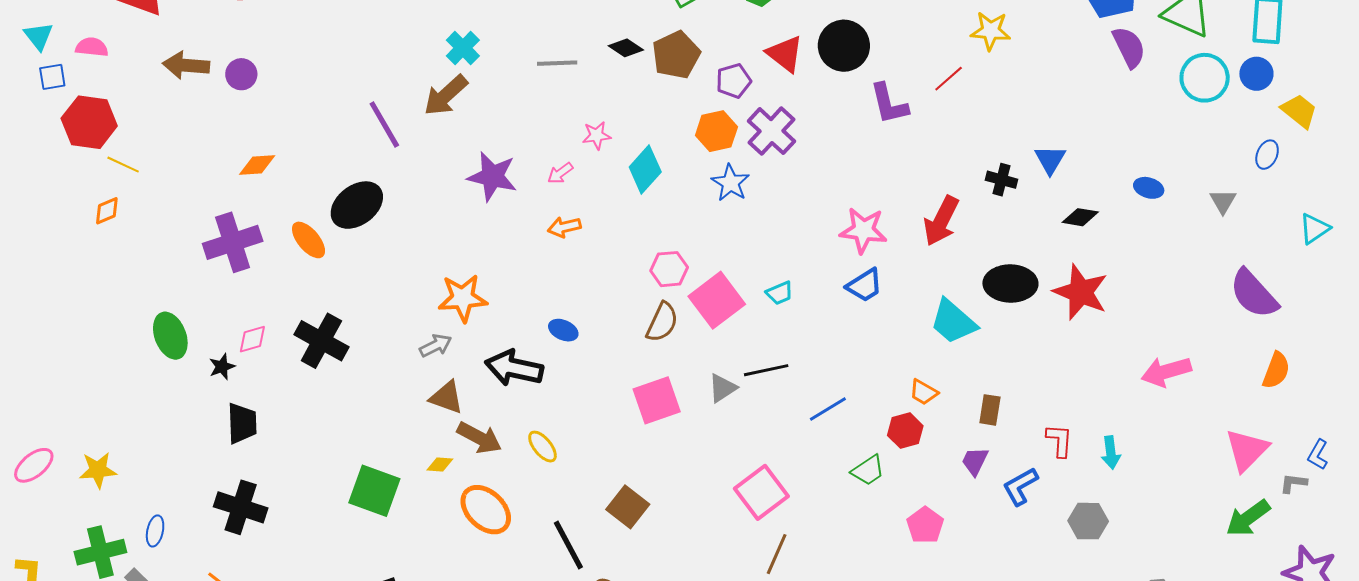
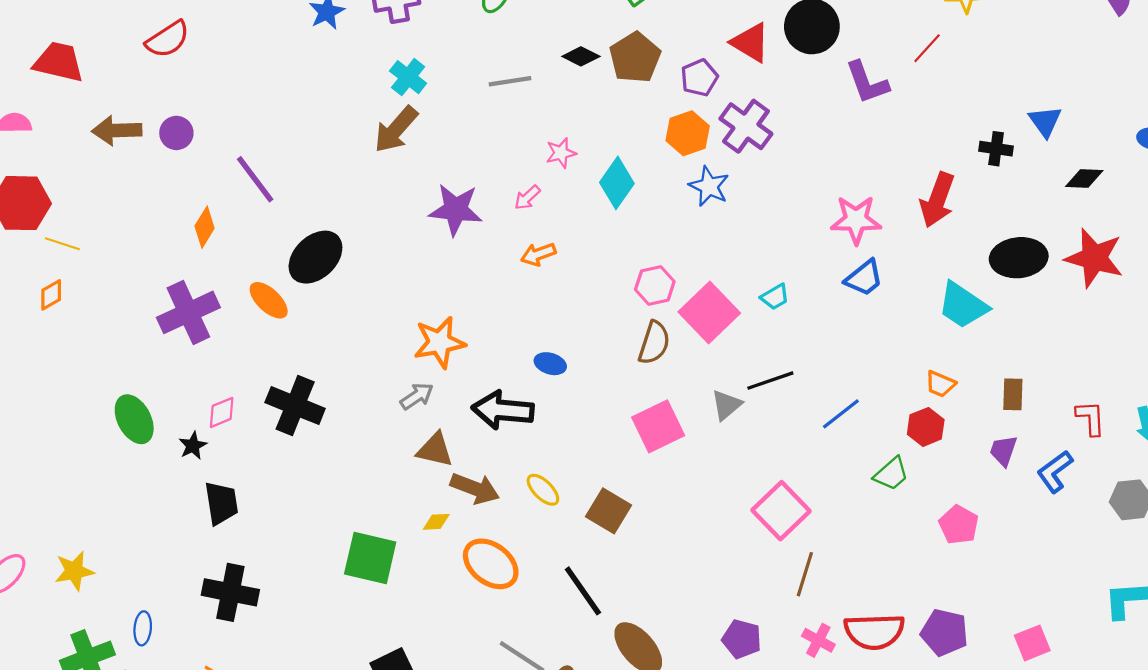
purple line: (384, 124) -> (255, 179), moved
orange diamond: (257, 165) -> (205, 227), turned -48
brown square: (628, 507) -> (608, 511), moved

